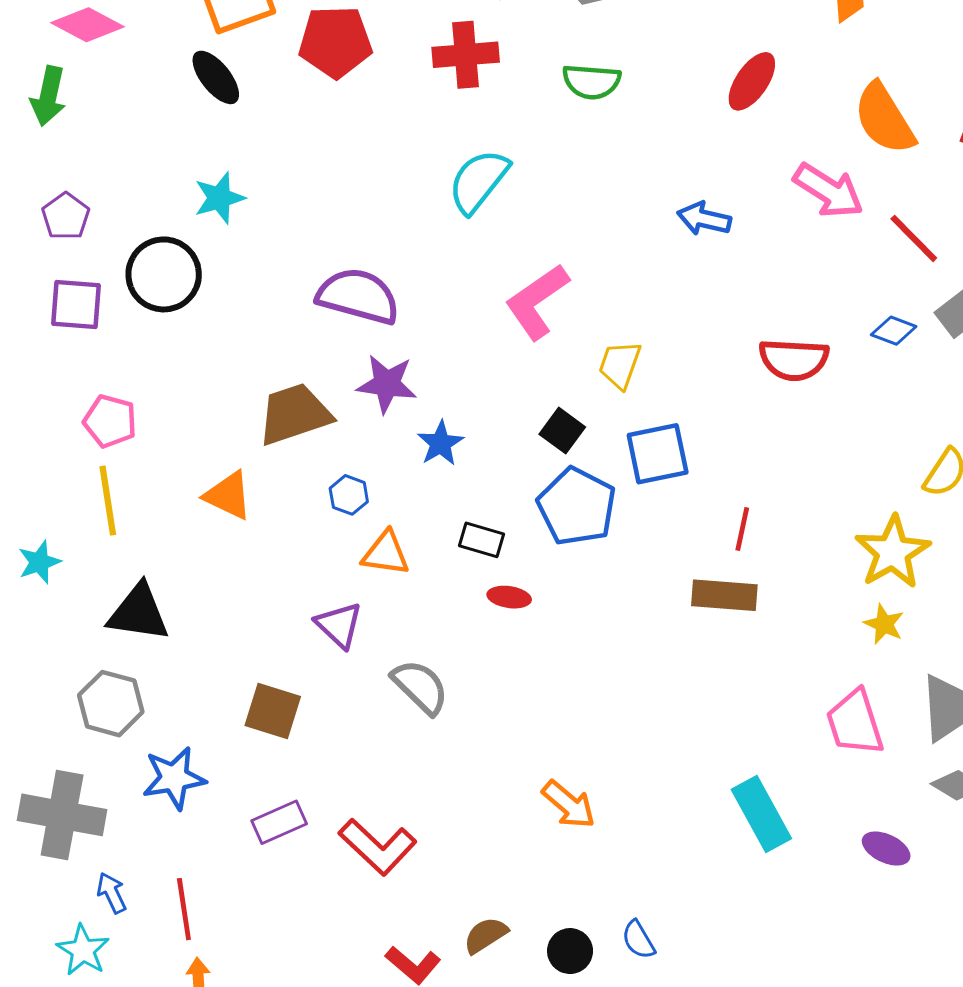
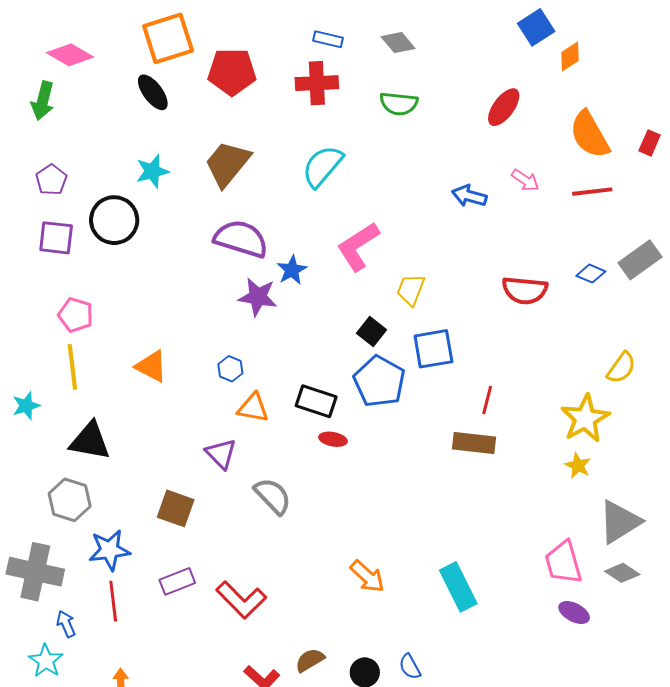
pink arrow: (828, 191) -> (525, 180), moved, size x0.6
red line: (914, 238) -> (592, 192), moved, turned -54
brown trapezoid: (295, 414) -> (227, 164), moved, turned -34
blue star: (440, 443) -> (292, 270), moved
black rectangle: (481, 540) -> (316, 401), size x1.4
pink trapezoid: (855, 723) -> (563, 562), moved
cyan rectangle: (761, 814) -> (458, 587), moved
red line: (184, 909) -> (113, 601), moved

